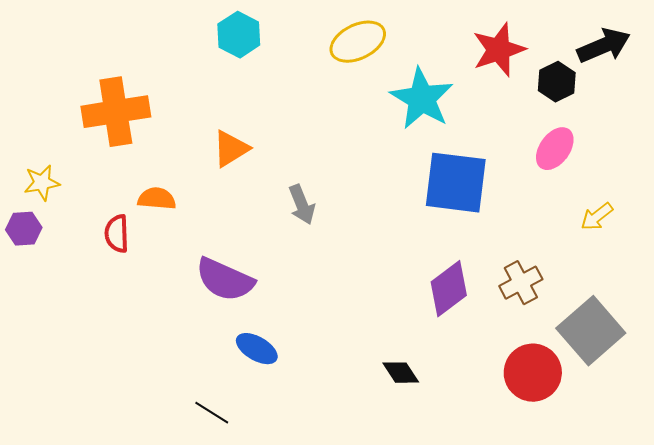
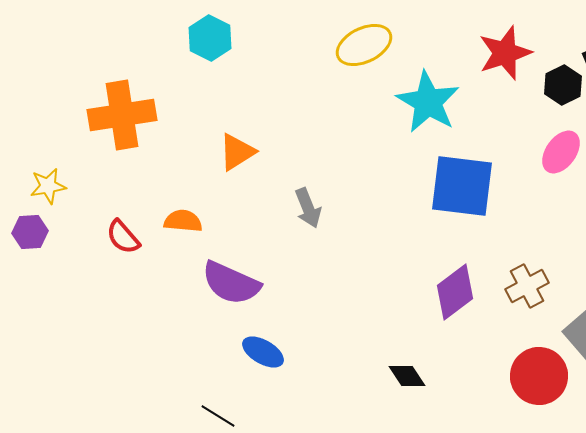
cyan hexagon: (239, 35) -> (210, 38), moved
orange semicircle: (157, 199) -> (183, 221), moved
red semicircle: (117, 234) -> (123, 237), turned -39

